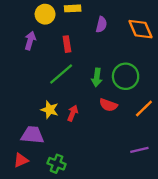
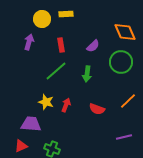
purple semicircle: (101, 25) -> (93, 46), moved, turned 32
green circle: (126, 76) -> (121, 62), moved
red semicircle: (108, 105) -> (97, 109), moved

